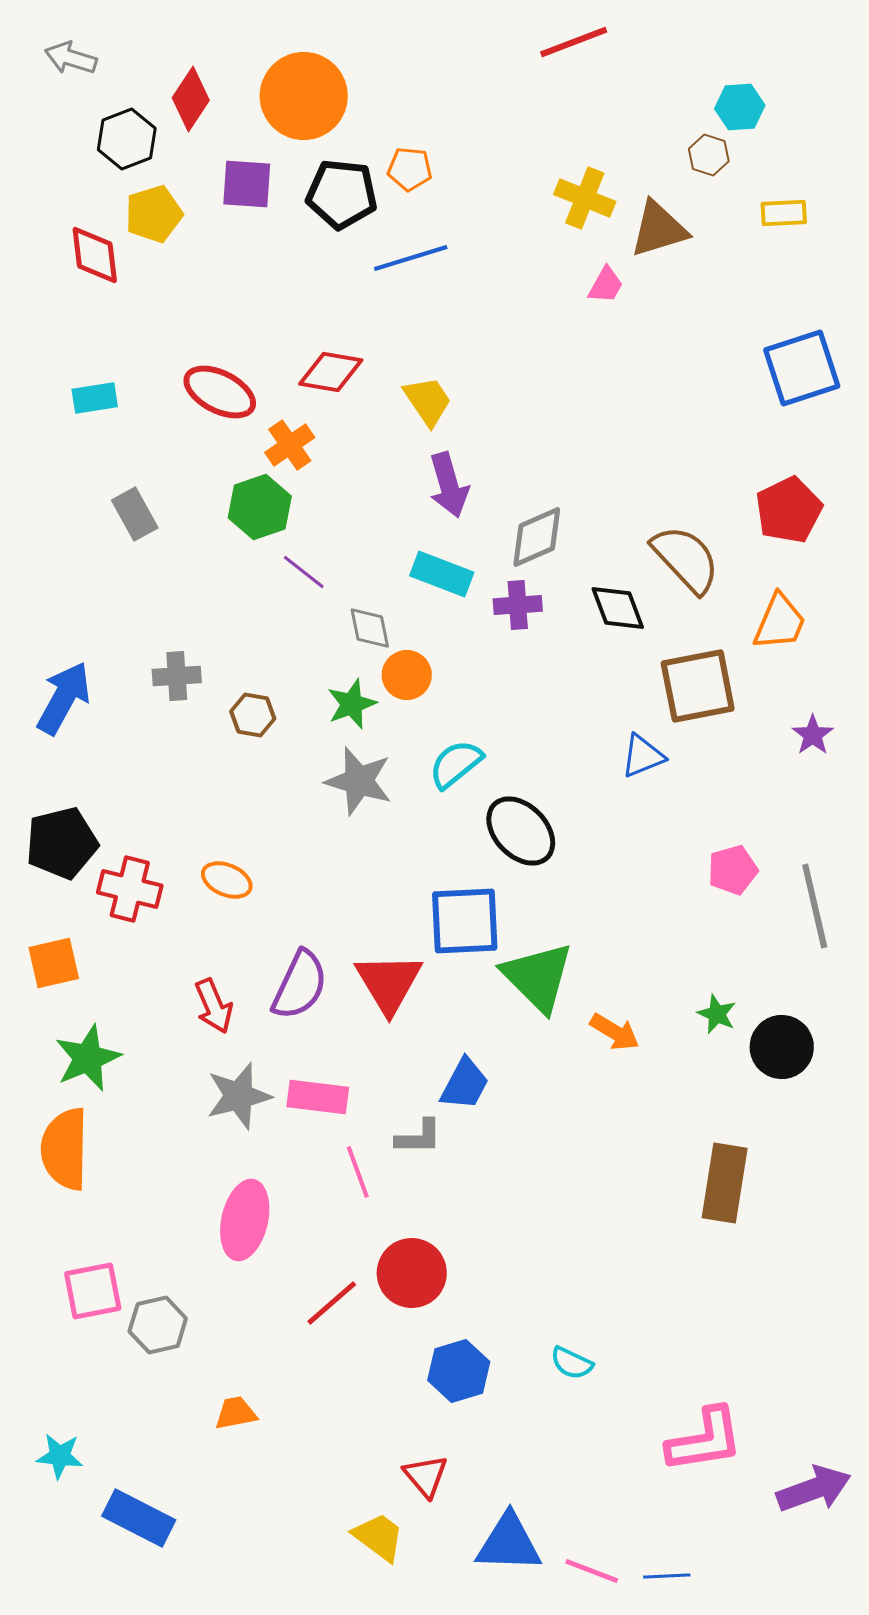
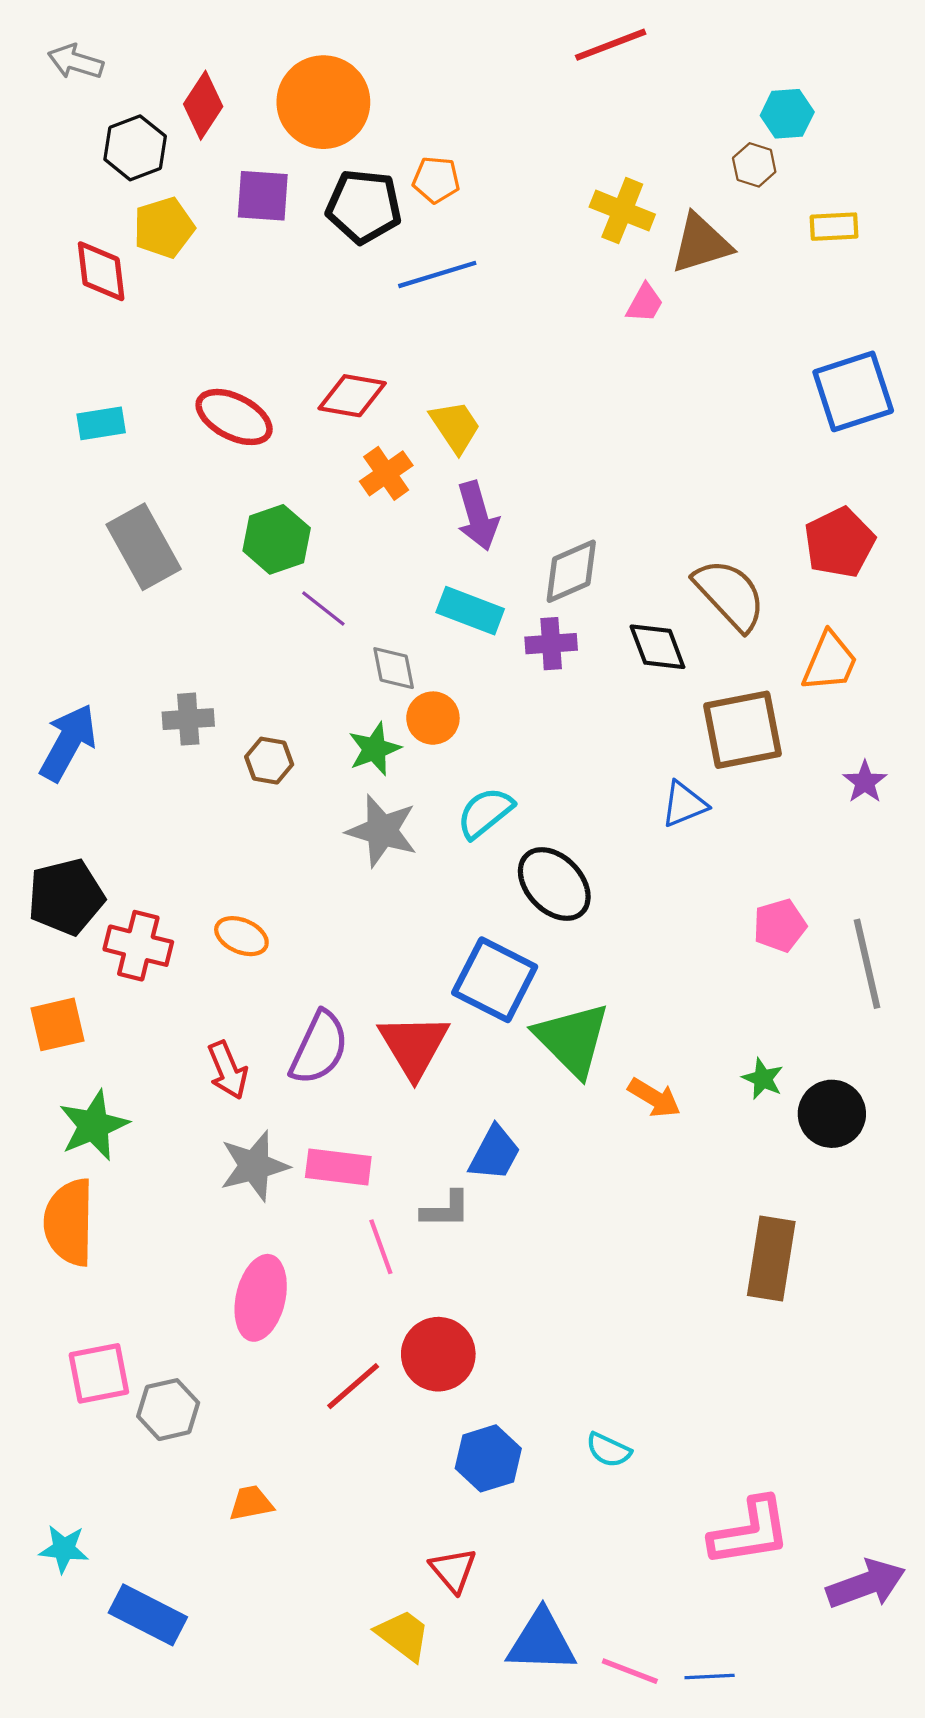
orange cross: (290, 445) -> (386, 473), moved
gray rectangle: (135, 514) -> (144, 547), size x1.5
blue square: (465, 921) -> (495, 980), turned 30

